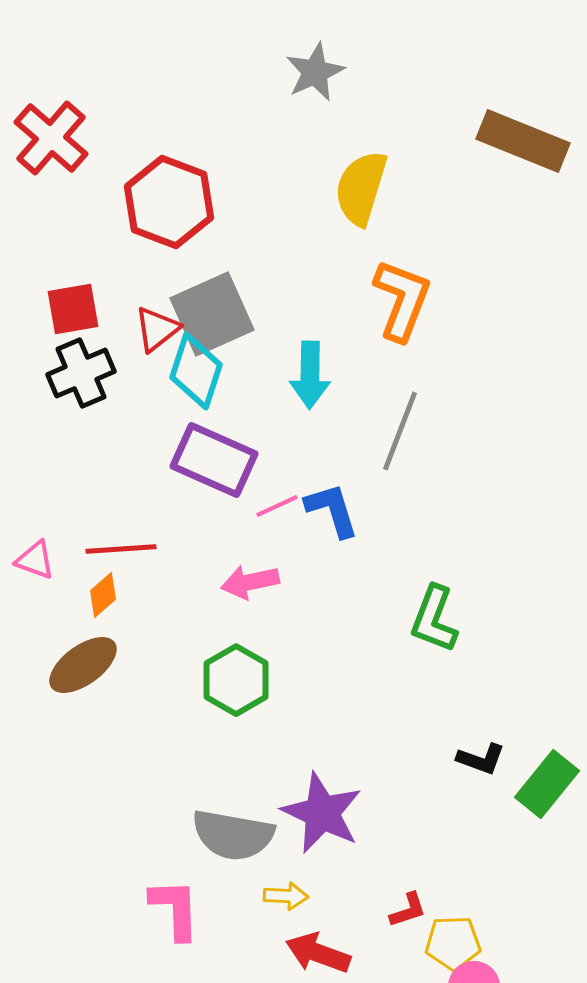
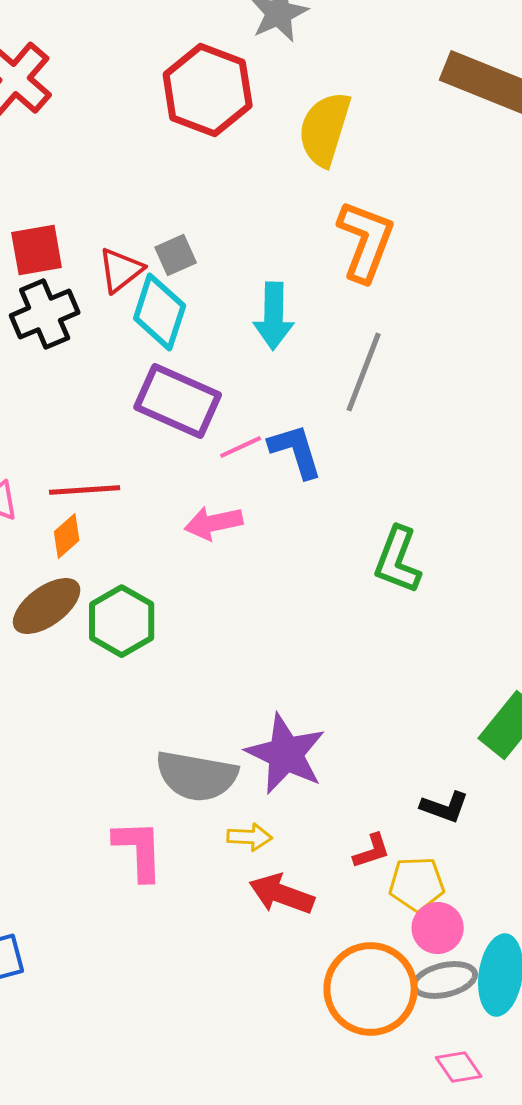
red hexagon: (169, 202) -> (208, 90), moved
gray square: (212, 314) -> (176, 255), size x0.5
green hexagon: (236, 680) -> (122, 621), moved
black L-shape: (481, 759) -> (445, 807), moved

